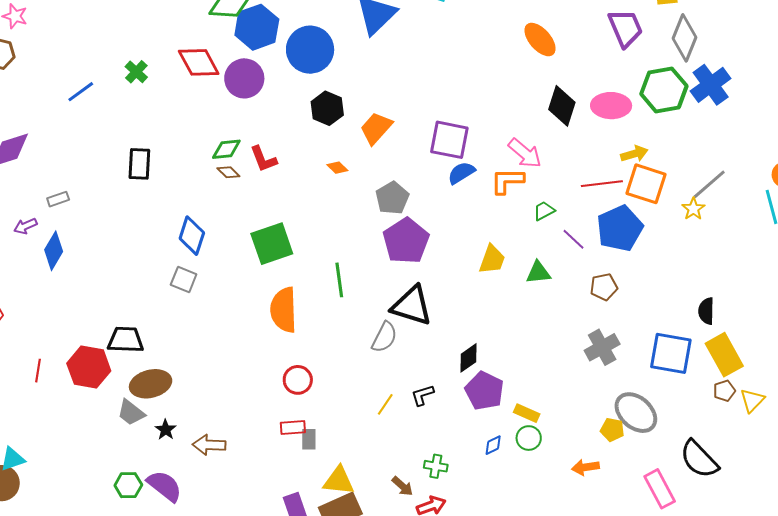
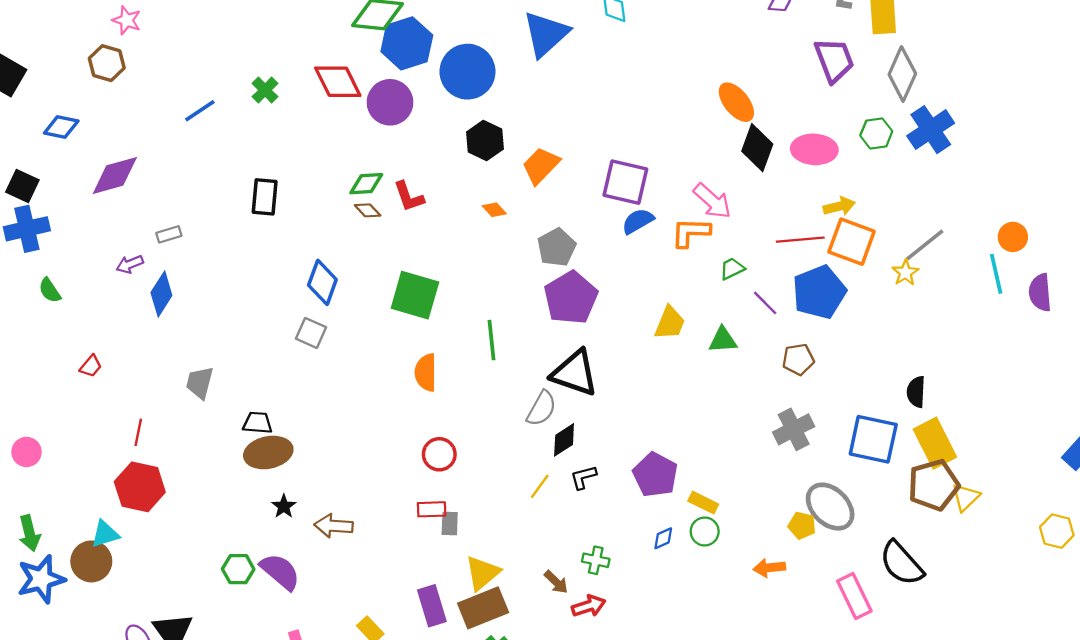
orange ellipse: (540, 40) -> (736, 102), moved
green hexagon: (664, 90) -> (876, 133), size x0.6
green square: (272, 244) -> (415, 295), turned 33
orange semicircle: (284, 310) -> (426, 372), size x0.7
black trapezoid: (126, 340) -> (257, 423), moved, size x0.7
black diamond: (468, 358) -> (564, 440), moved
red hexagon: (89, 367) -> (140, 487), moved
brown pentagon: (724, 391) -> (934, 485), size x2.0
gray trapezoid: (131, 413) -> (200, 383), moved, turned 64
yellow triangle: (339, 481) -> (482, 573), turned -48

